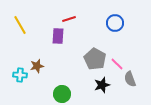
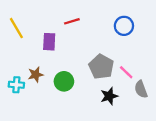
purple rectangle: (58, 36) -> (49, 42), moved
green circle: (62, 94) -> (64, 81), moved

